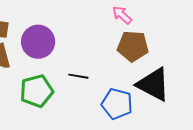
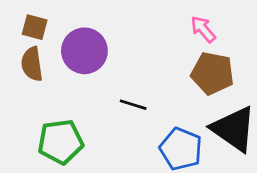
green pentagon: (37, 91) -> (61, 142), moved

